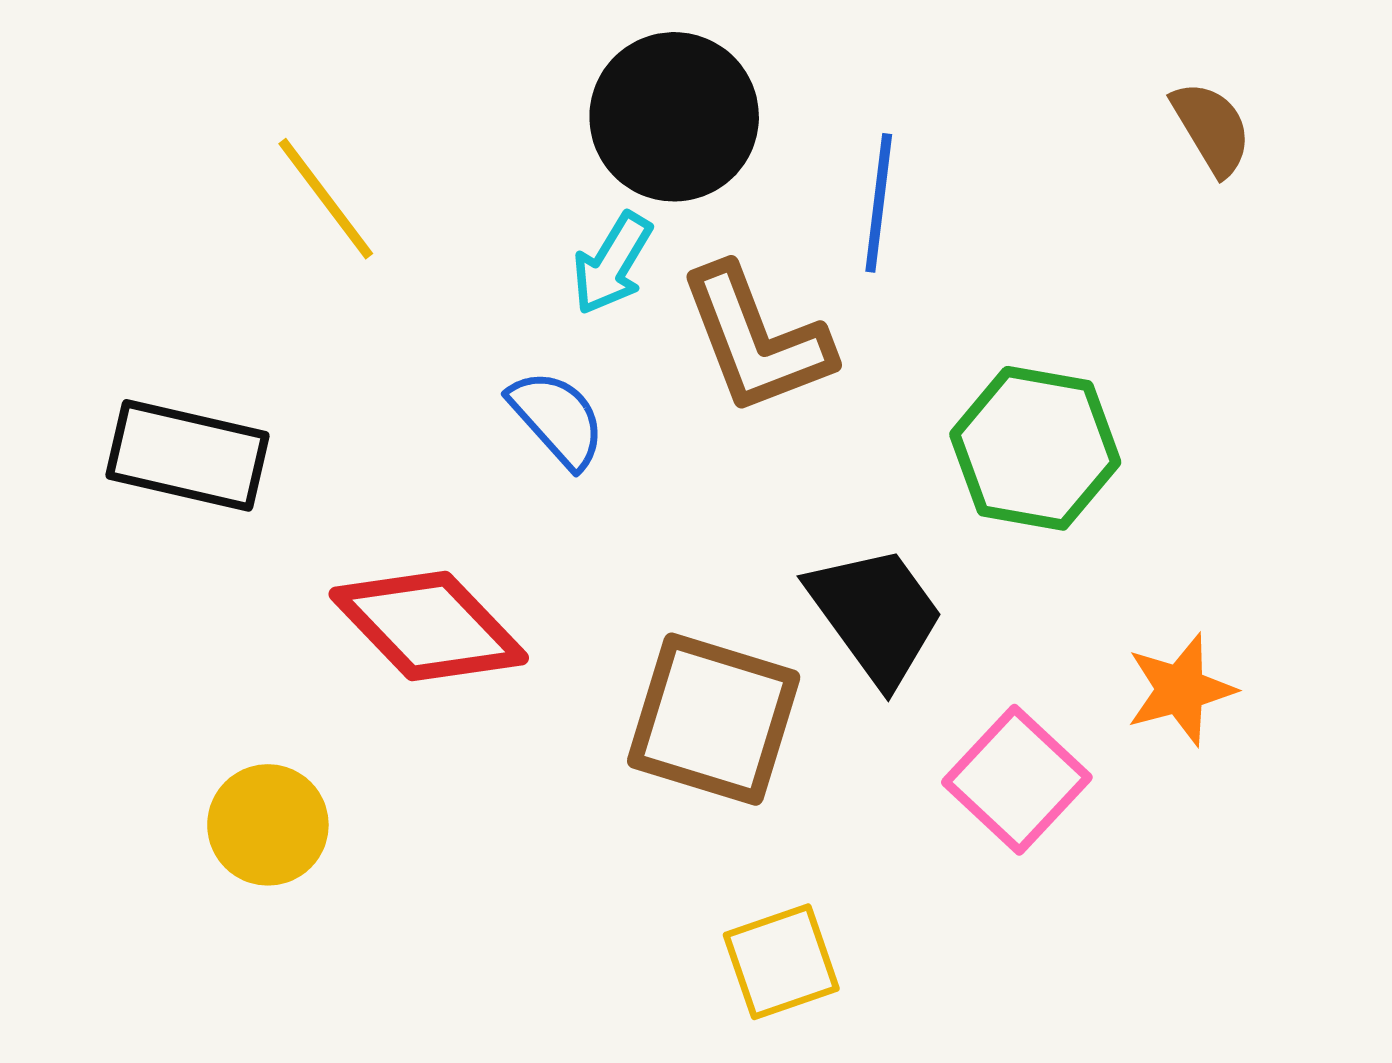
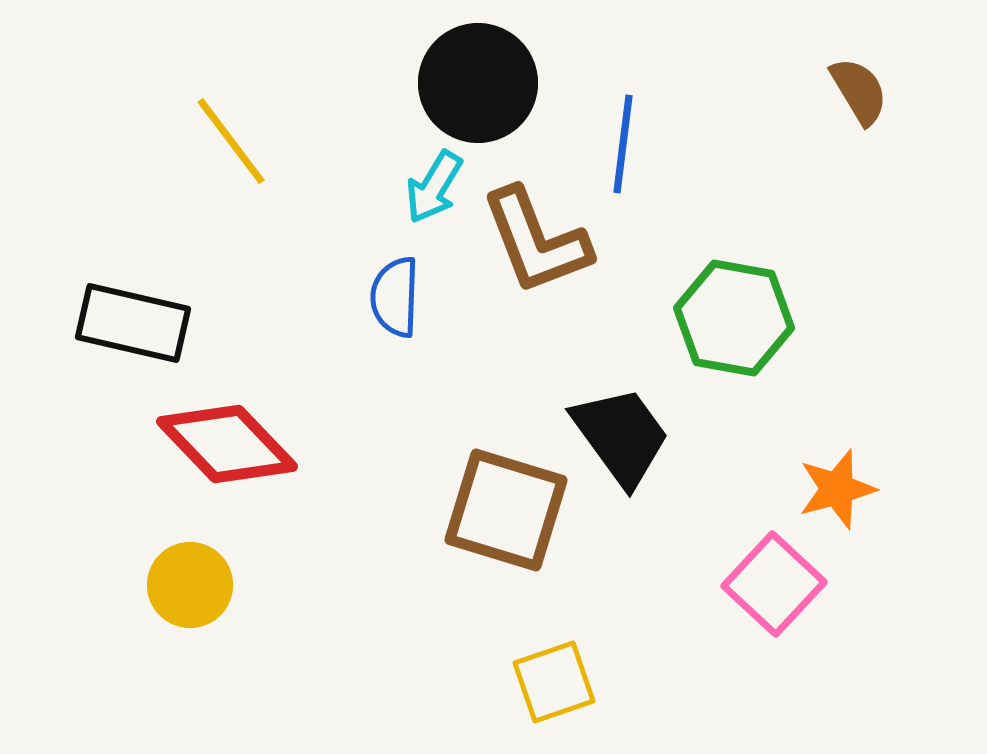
blue semicircle: (557, 419) -> (395, 297), turned -136
red diamond: (429, 626) -> (227, 444), moved
pink square: (1017, 780) -> (774, 584), moved

